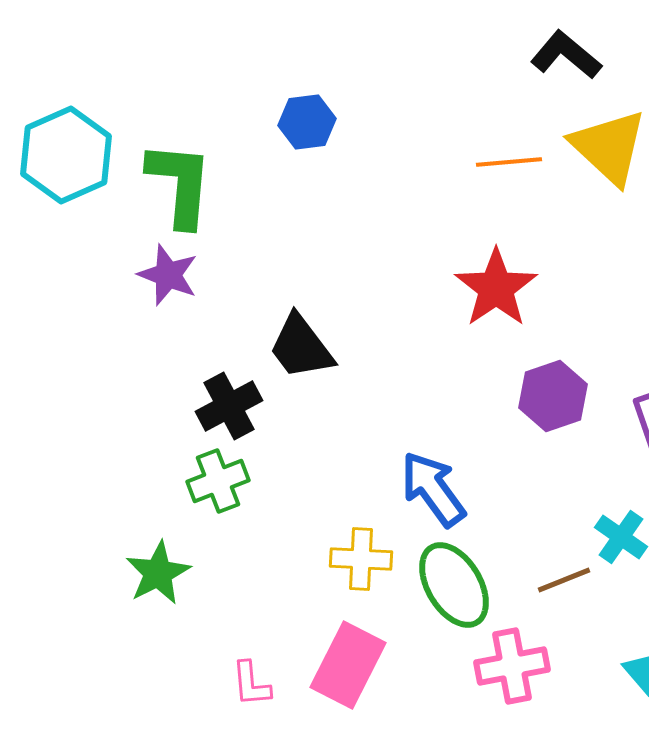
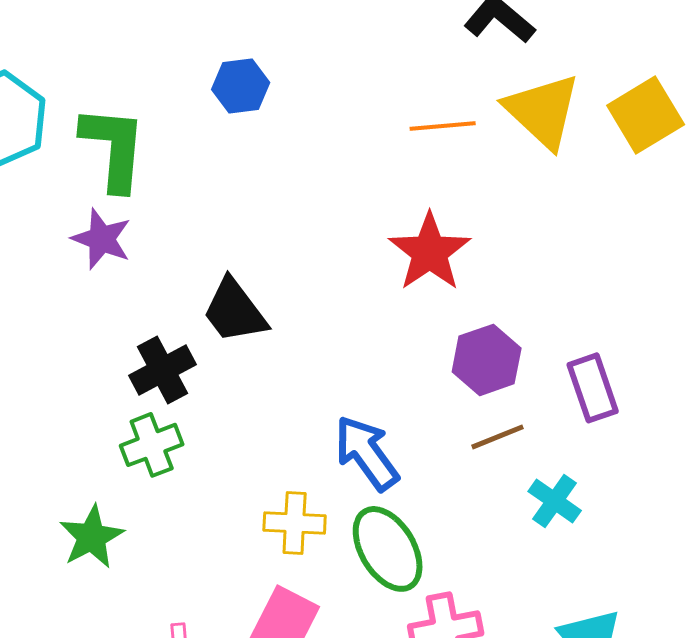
brown line: (564, 580) -> (498, 437), moved

